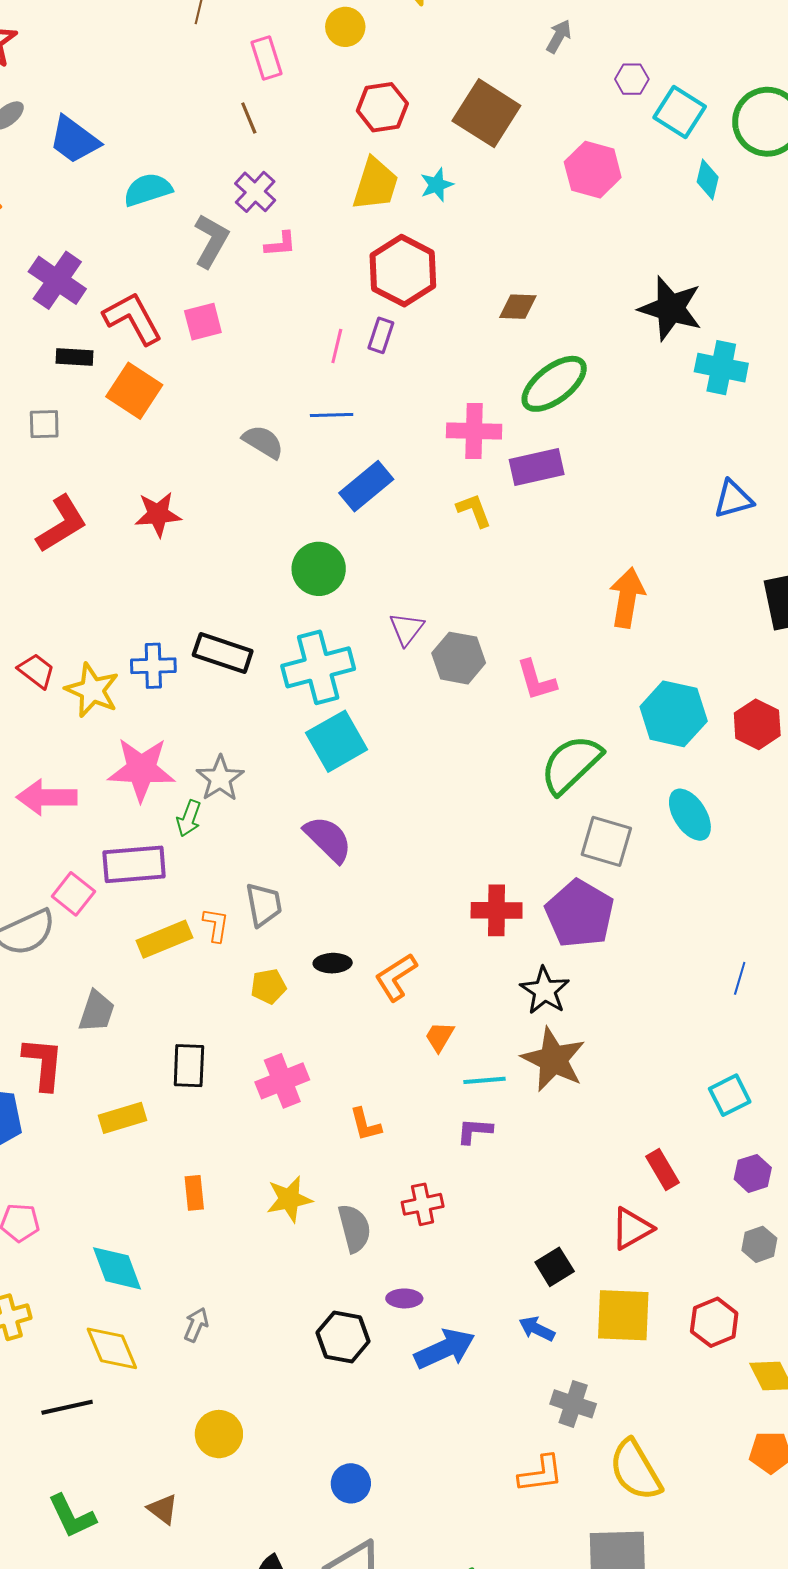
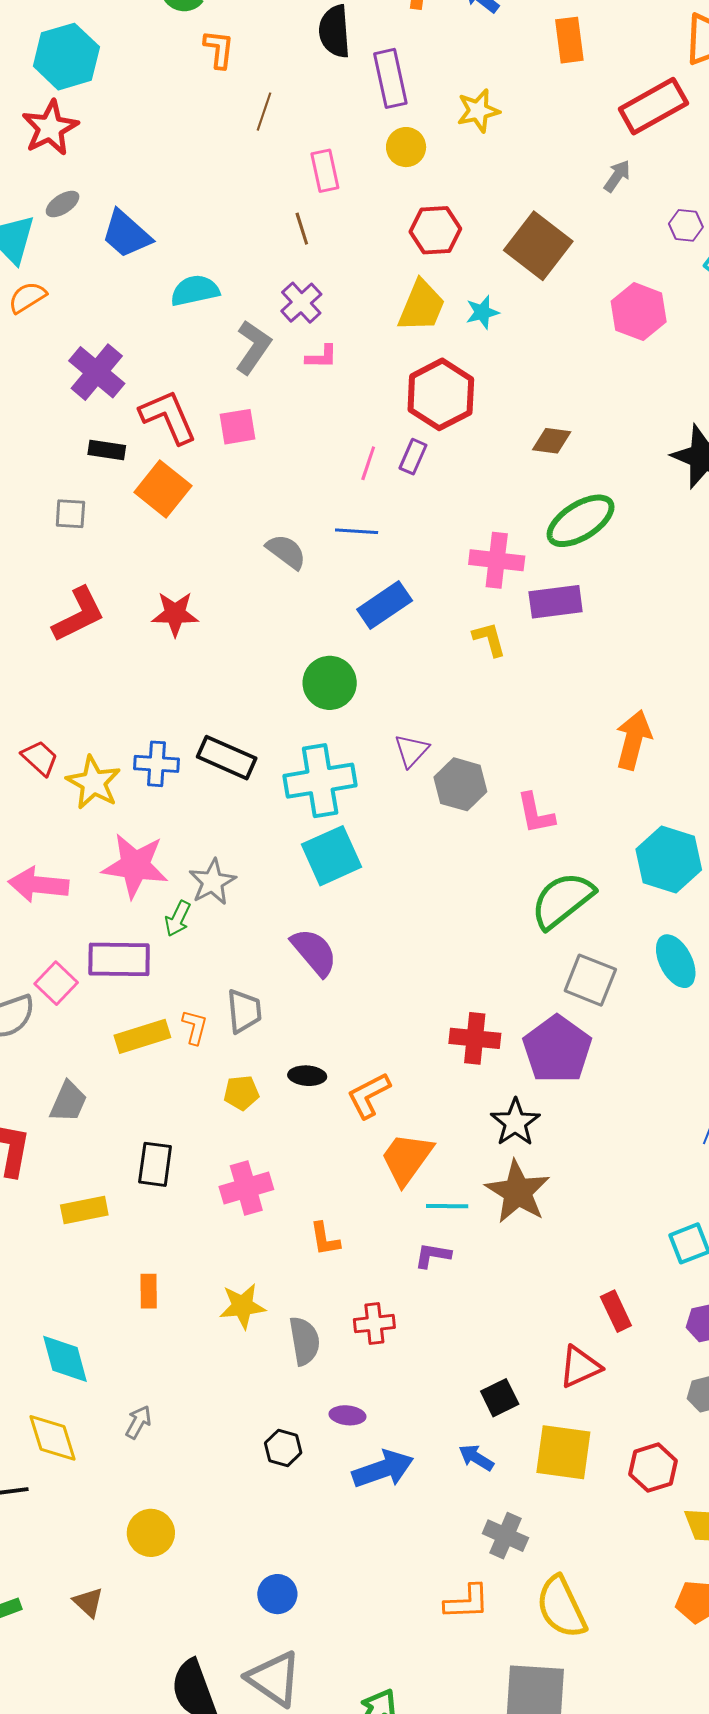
orange trapezoid: (440, 1037) -> (407, 1159), size x1.8
black hexagon: (343, 1337) -> (283, 1448), size x0.7

